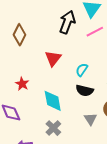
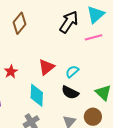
red triangle: (53, 58) -> (46, 67), moved

